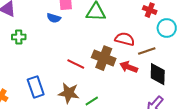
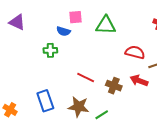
green cross: (19, 37) -> (50, 50), moved
brown cross: (104, 58) -> (114, 86), moved, size x0.7

